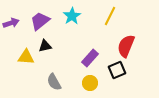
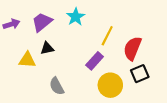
yellow line: (110, 16) -> (107, 36), moved
black square: (117, 70) -> (140, 74), moved
yellow circle: (90, 83) -> (110, 85), moved, size x1.5

